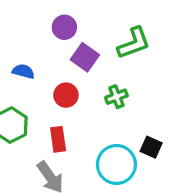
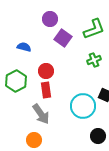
red circle: (66, 95) -> (46, 71), moved
green cross: (116, 97) -> (94, 60), moved

